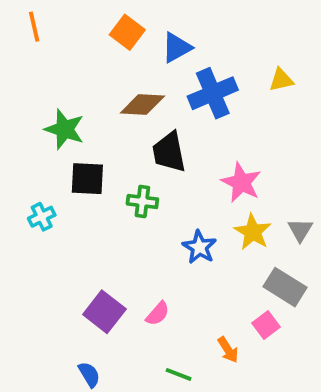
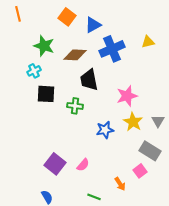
green star: (65, 129) -> (44, 46), moved
pink star: (241, 182) -> (127, 96), turned 30
cyan cross: (42, 217) -> (34, 71), moved
blue star: (199, 247) -> (105, 130), turned 30

